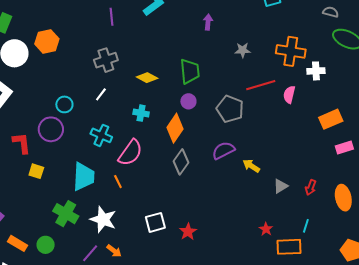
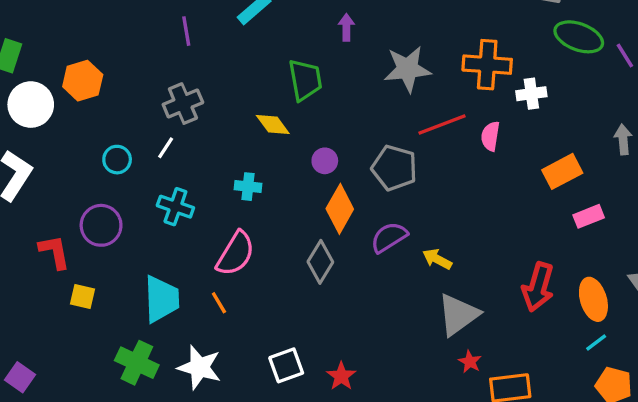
gray star: (243, 50) -> (407, 69), size x1.8
green trapezoid: (190, 71) -> (305, 80), moved
yellow diamond: (147, 78) -> (273, 125), moved, turned 30
white line: (101, 94) -> (166, 148), moved
cyan circle: (64, 104) -> (117, 160), moved
orange diamond: (175, 128) -> (340, 209), moved
cyan cross: (101, 135) -> (175, 207), moved
gray triangle: (281, 186) -> (458, 315), moved, size x1.8
red arrow: (311, 187) -> (538, 287), size x1.8
cyan line: (306, 226) -> (596, 342), moved, turned 40

